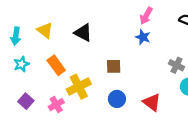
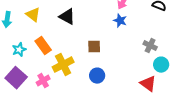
cyan star: (21, 64) -> (19, 50), moved
purple square: (26, 101) -> (16, 78), size x1.5
red triangle: (152, 102) -> (148, 84), moved

